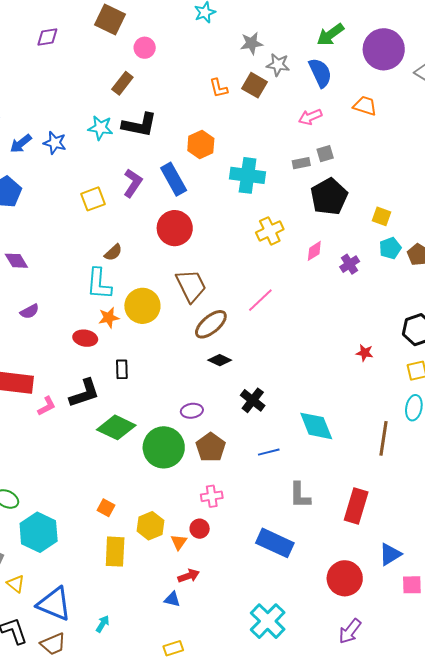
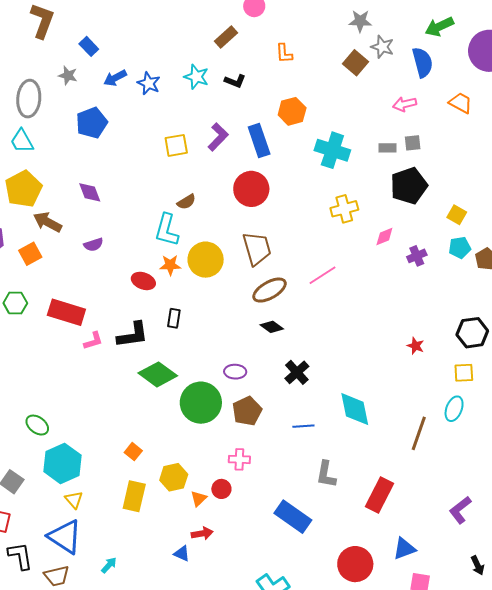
orange L-shape: (219, 88) -> (284, 53), moved
black L-shape: (139, 125) -> (235, 81), size x0.6
yellow triangle: (16, 584) -> (74, 500), moved

